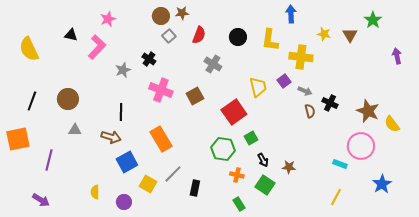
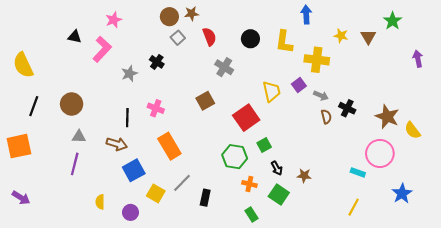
red semicircle: (199, 35) -> (209, 37), turned -42
yellow semicircle: (29, 49) -> (23, 65), moved
pink cross: (161, 90) -> (156, 108), moved, size x0.7
purple line: (49, 160) -> (75, 164), moved
purple arrow: (41, 200) -> (21, 198), moved

